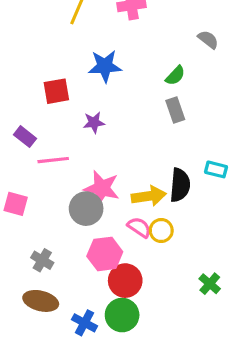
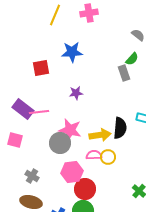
green semicircle: (175, 76) -> (132, 59), moved
gray rectangle: (175, 110) -> (124, 73), moved
purple star: (94, 122) -> (76, 93), moved
purple rectangle: (25, 137) -> (23, 109), moved, size x1.5
pink semicircle: (139, 227) -> (94, 155), turned -35

